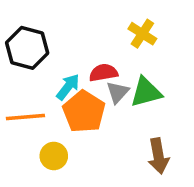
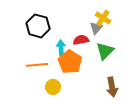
cyan arrow: (68, 87) -> (61, 48), turned -42
gray triangle: (118, 92) -> (96, 28), moved
green triangle: (146, 92) -> (105, 51), turned -30

